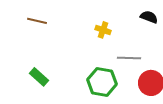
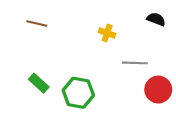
green hexagon: (102, 82) -> (78, 93), moved

